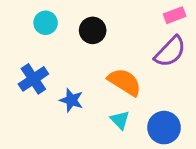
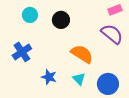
purple semicircle: (170, 52) -> (112, 34), turned -95
blue star: (71, 100) -> (49, 77), moved

